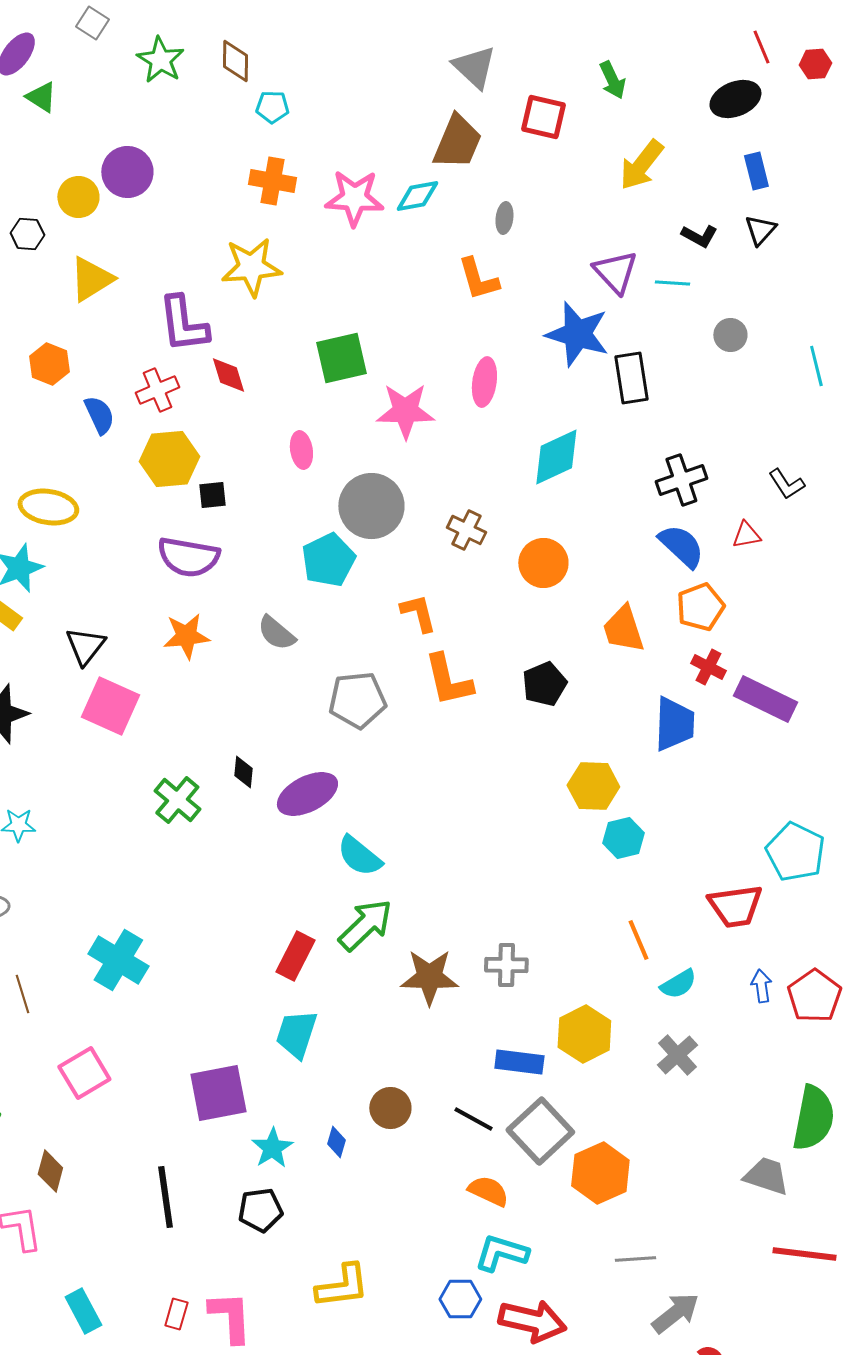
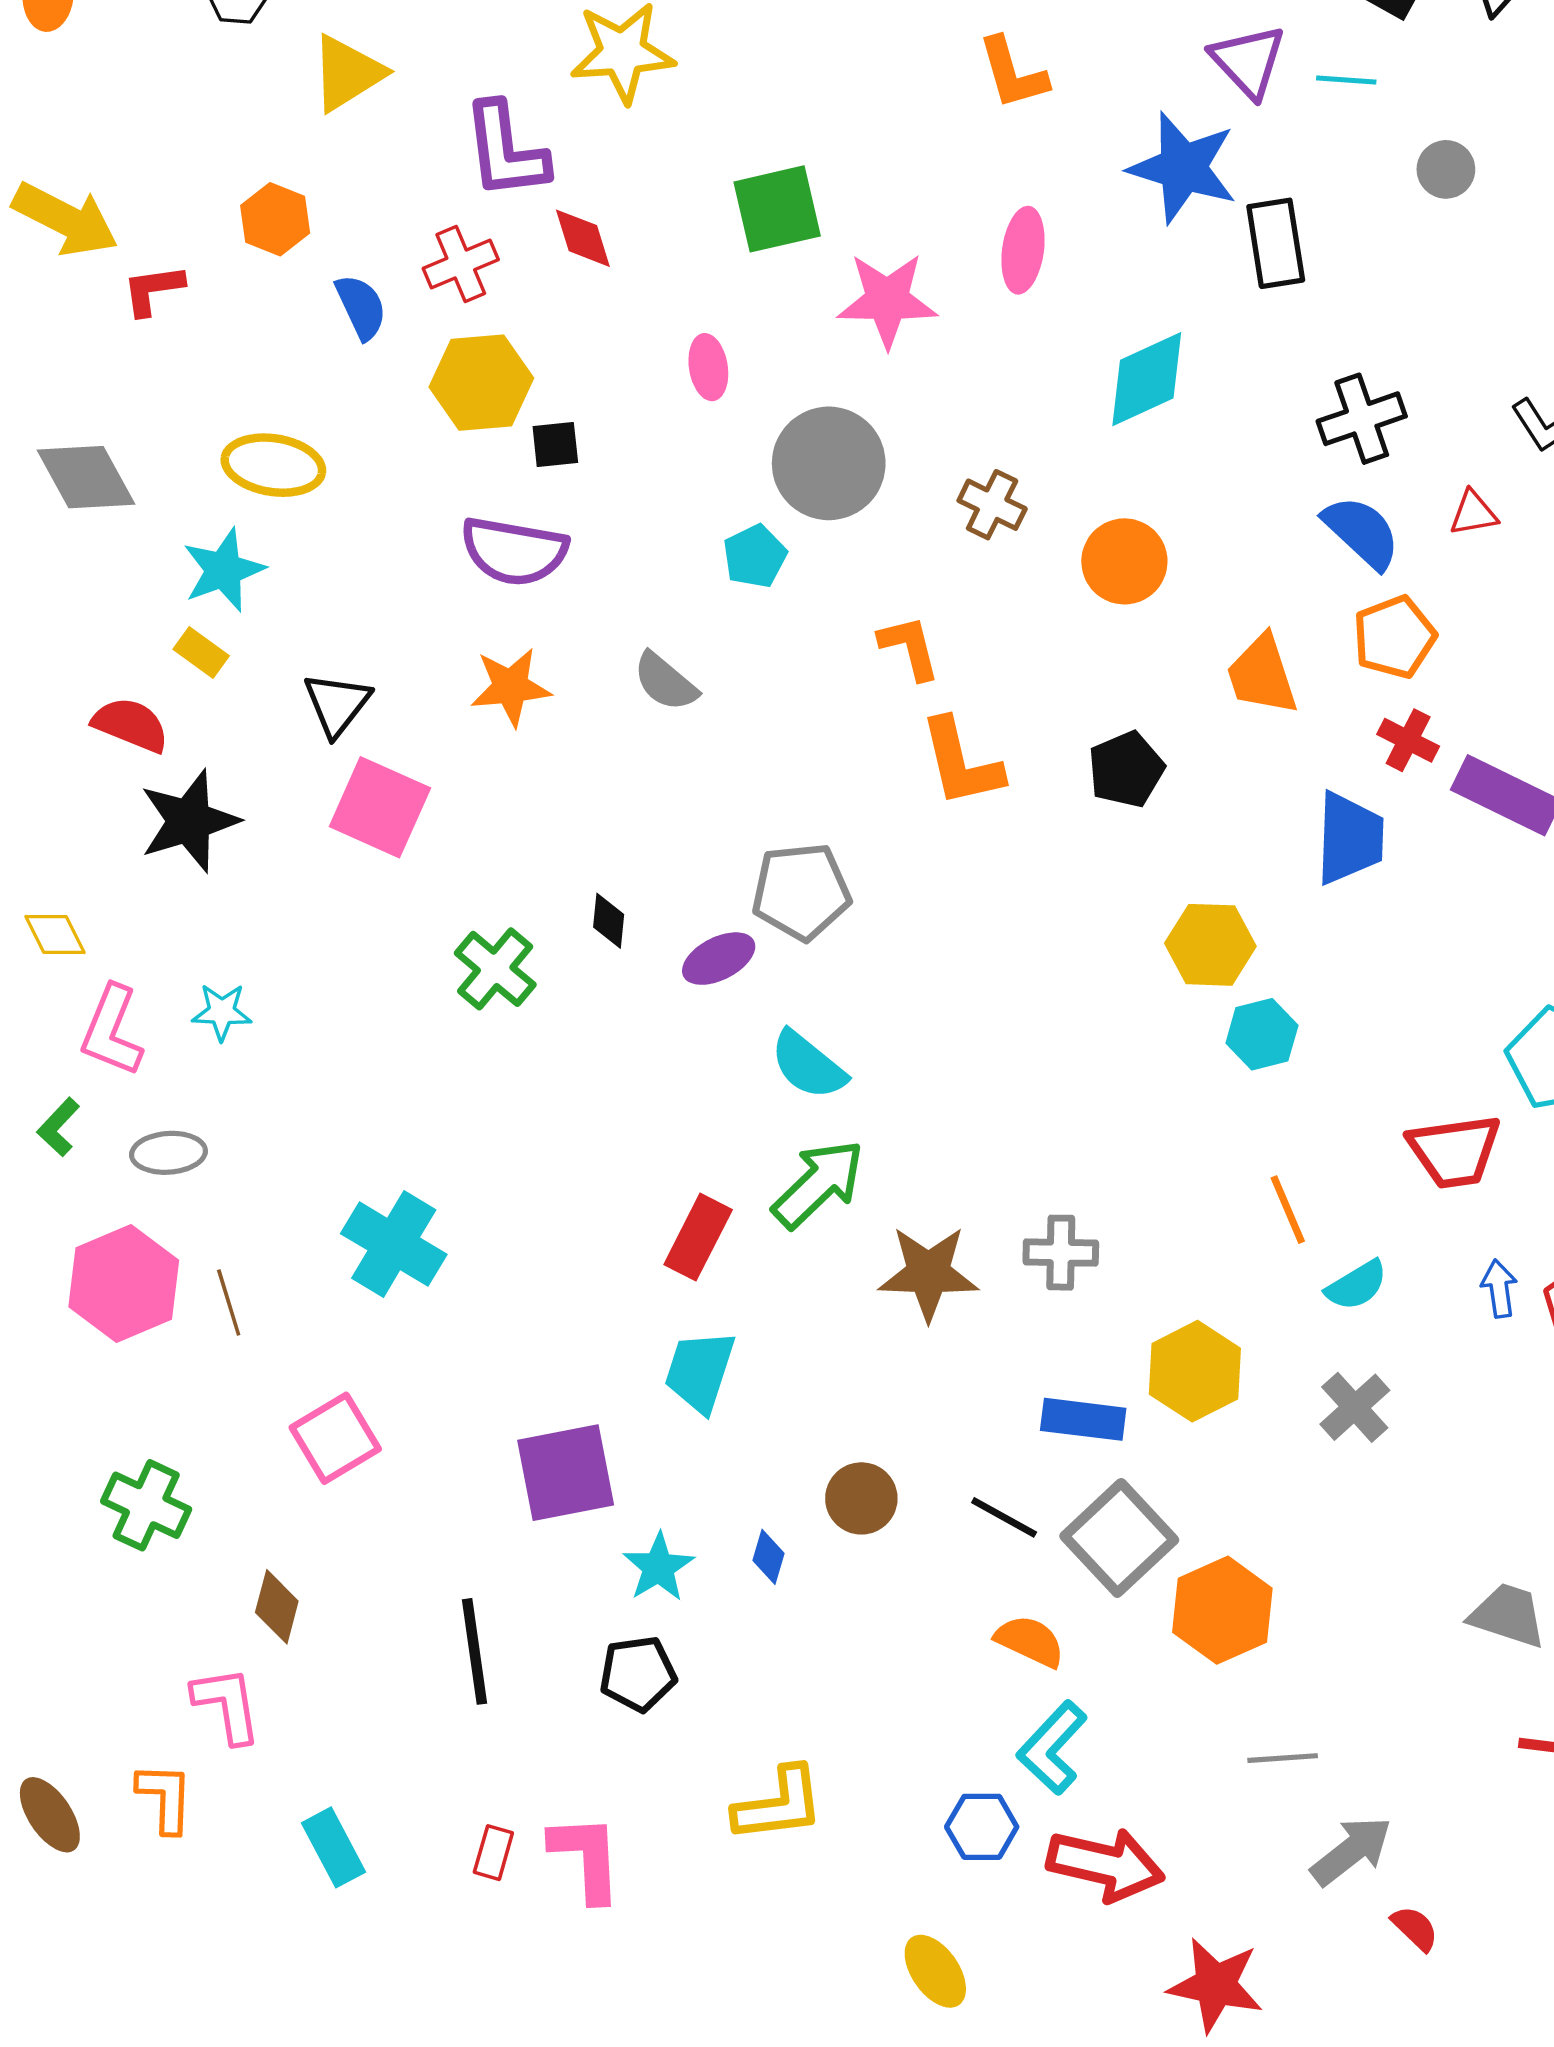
cyan pentagon: (328, 560) -> (755, 556), size x0.7
gray pentagon: (357, 700) -> (801, 892), moved
purple ellipse: (307, 794) -> (719, 959), size x0.7
cyan L-shape: (501, 1253) -> (1052, 1748), turned -64

